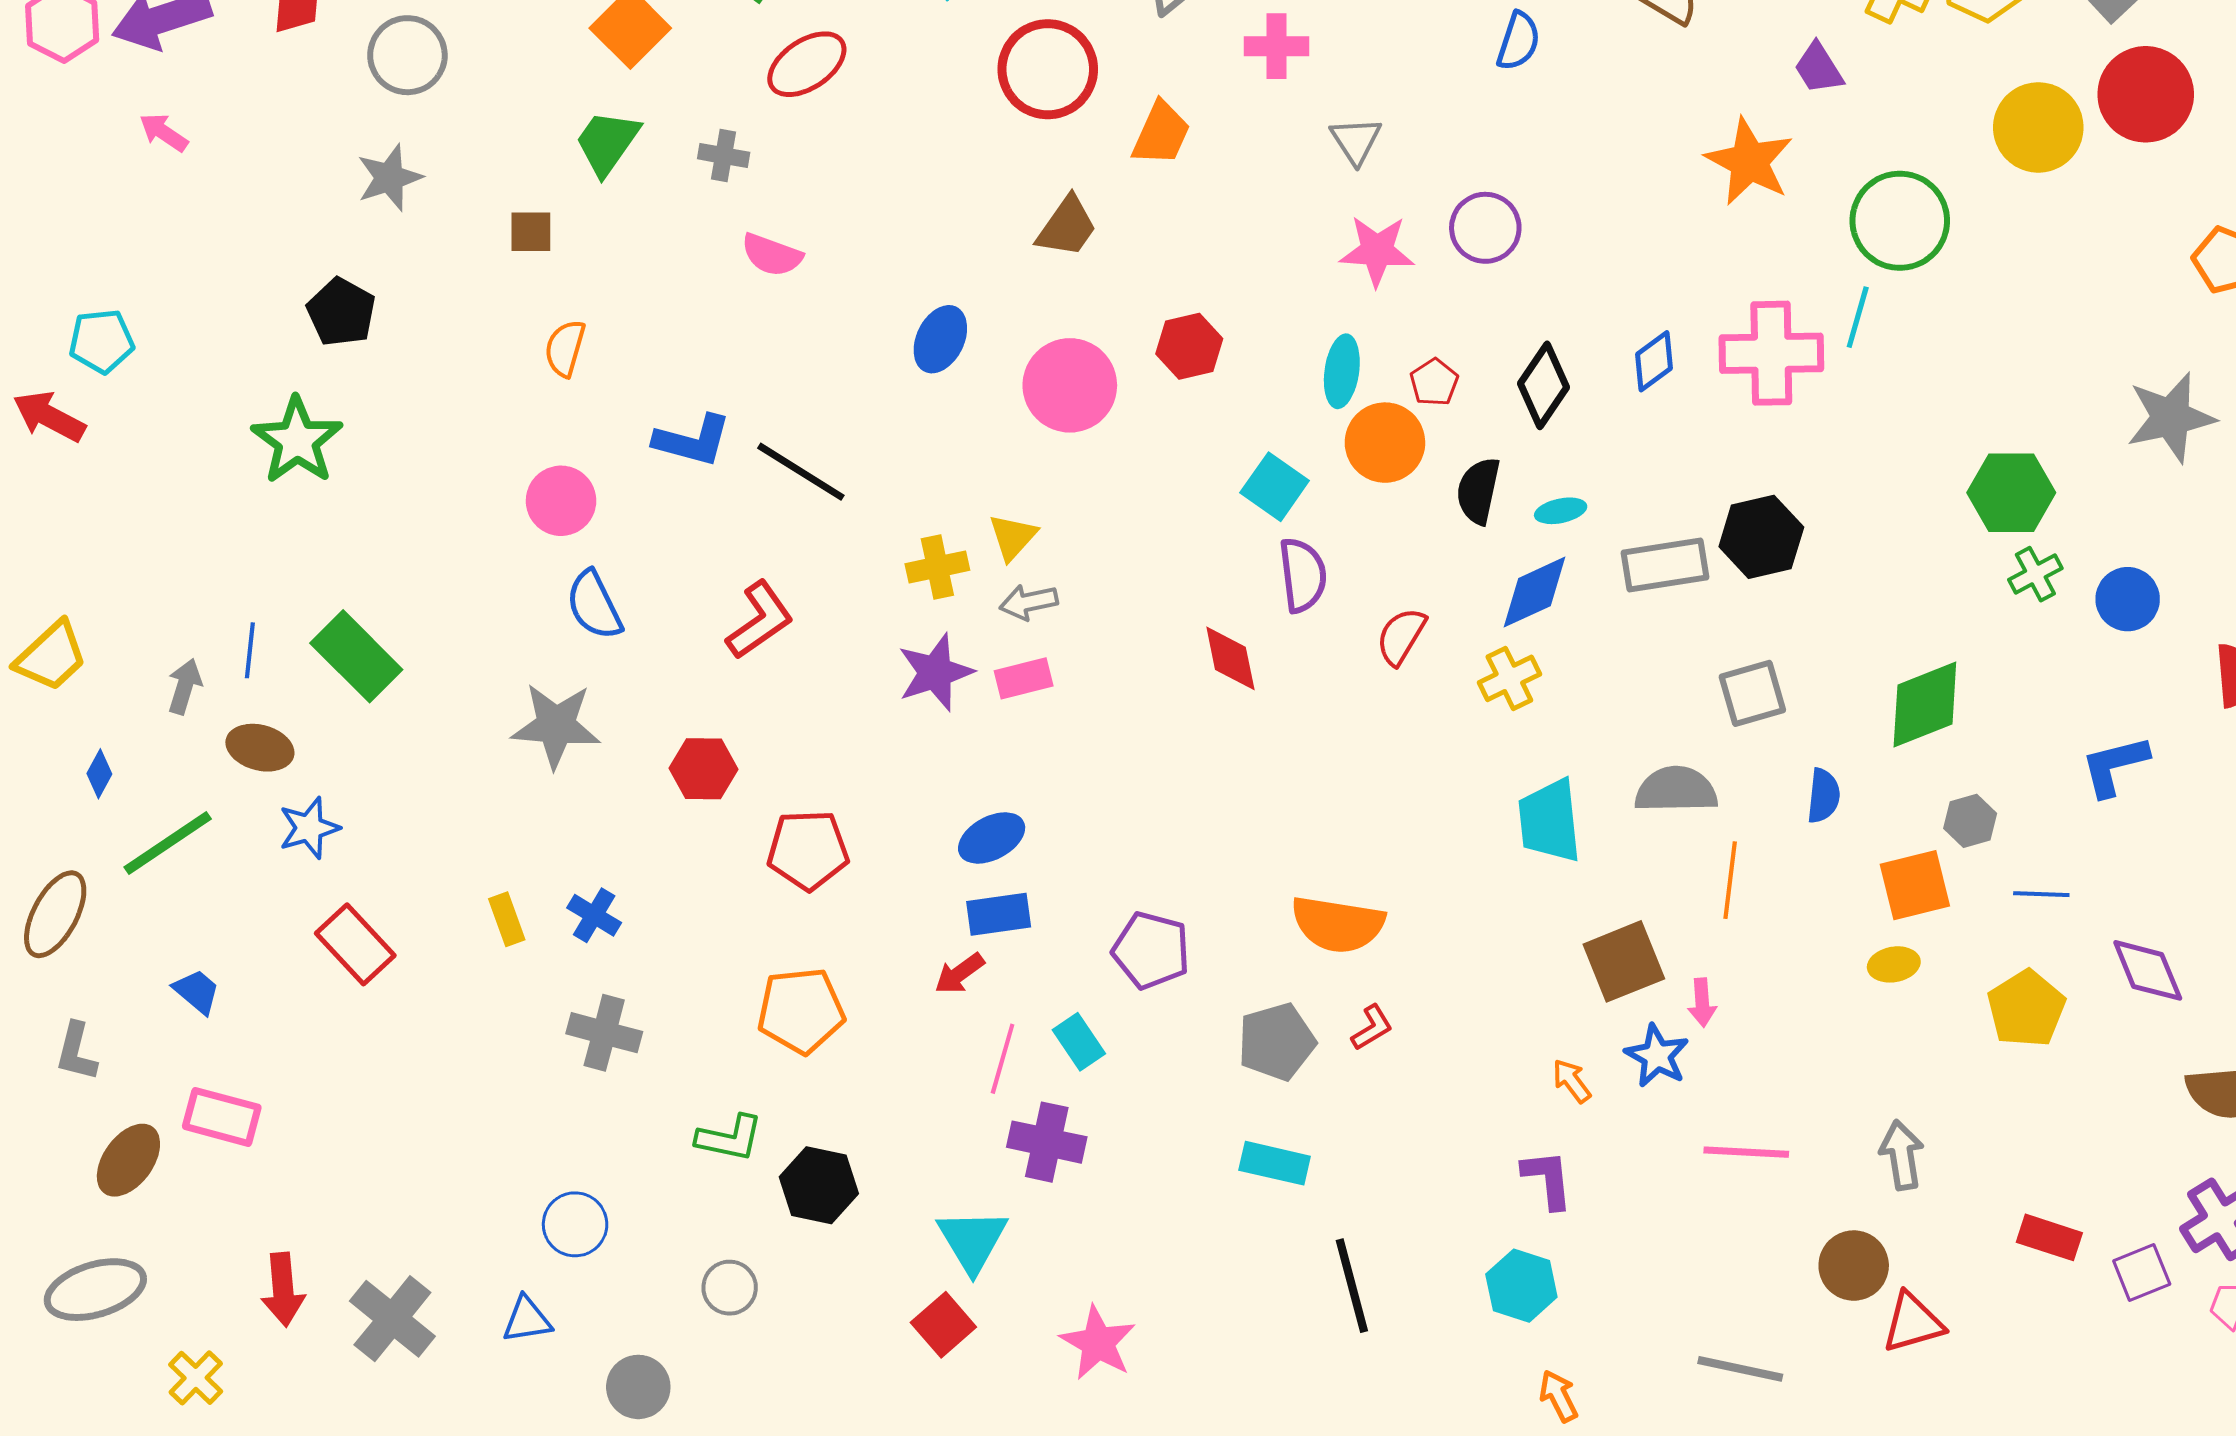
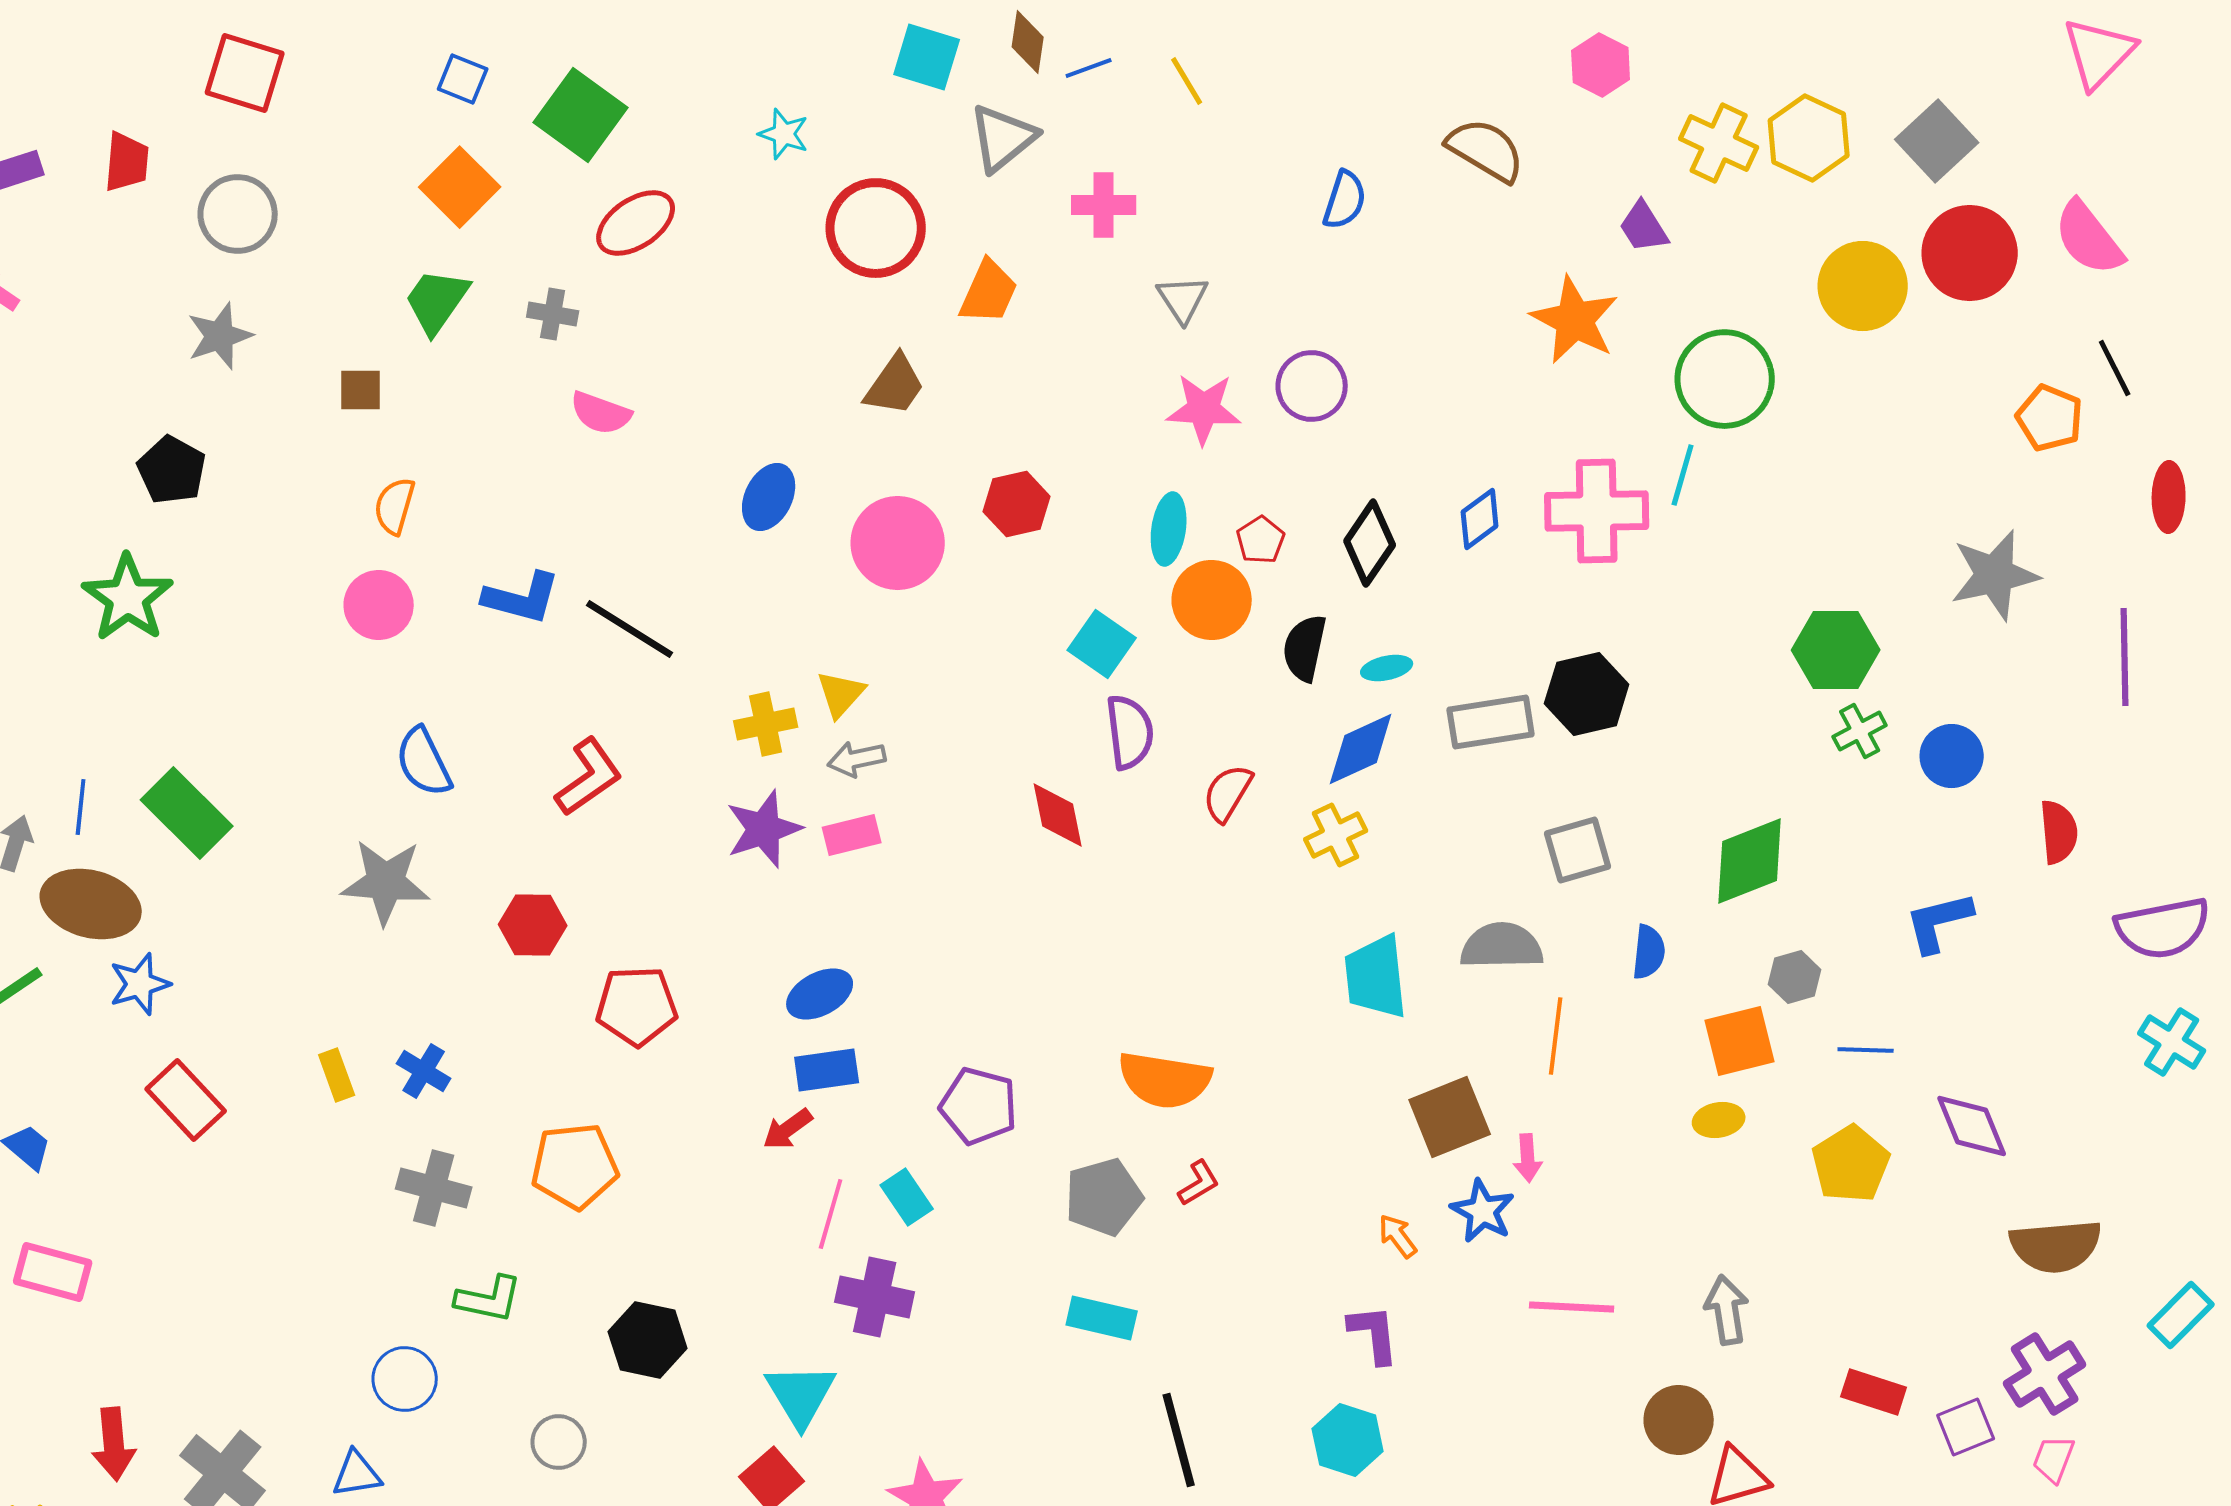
pink circle: (561, 501) -> (379, 605), moved
brown ellipse: (260, 748) -> (91, 904), size x1.5
orange pentagon: (801, 1011) -> (575, 1166), moved
green L-shape: (730, 1138) -> (489, 1299), moved

